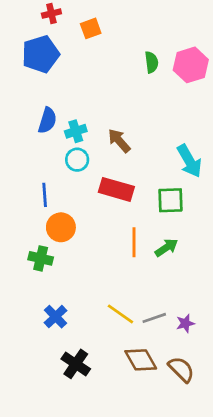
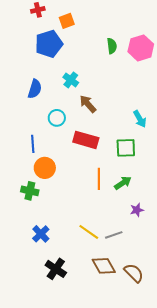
blue pentagon: (41, 54) -> (49, 44), moved
cyan cross: (76, 131) -> (71, 80), moved, turned -35
cyan arrow: (189, 161) -> (140, 119), size x0.7
purple star: (185, 323) -> (137, 210), moved

